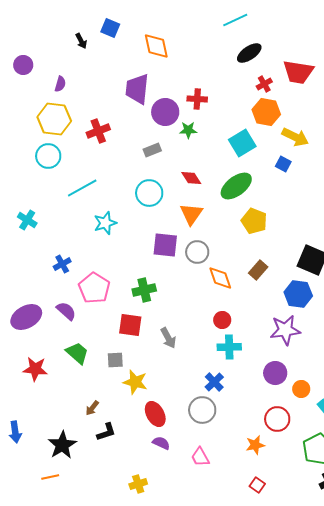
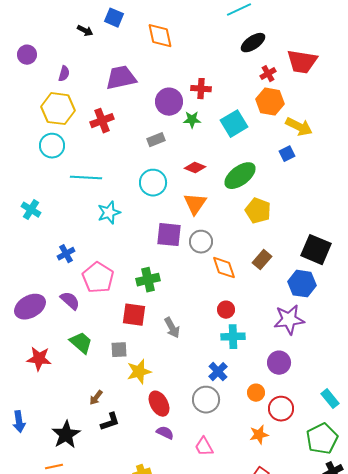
black arrow: (81, 41) -> (85, 31), turned -35
purple trapezoid: (137, 89) -> (121, 78), moved, turned 72
cyan square: (242, 143) -> (234, 124), moved
blue square: (283, 164) -> (287, 154), turned 35
red diamond: (191, 178) -> (195, 168), turned -35
cyan line: (82, 188) -> (86, 178), turned 32
yellow star: (135, 382) -> (139, 372), turned -30
orange circle: (301, 389) -> (256, 393), moved

